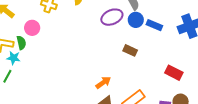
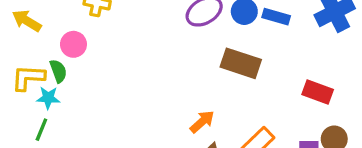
brown rectangle: (130, 50) -> (241, 63), size x1.6

